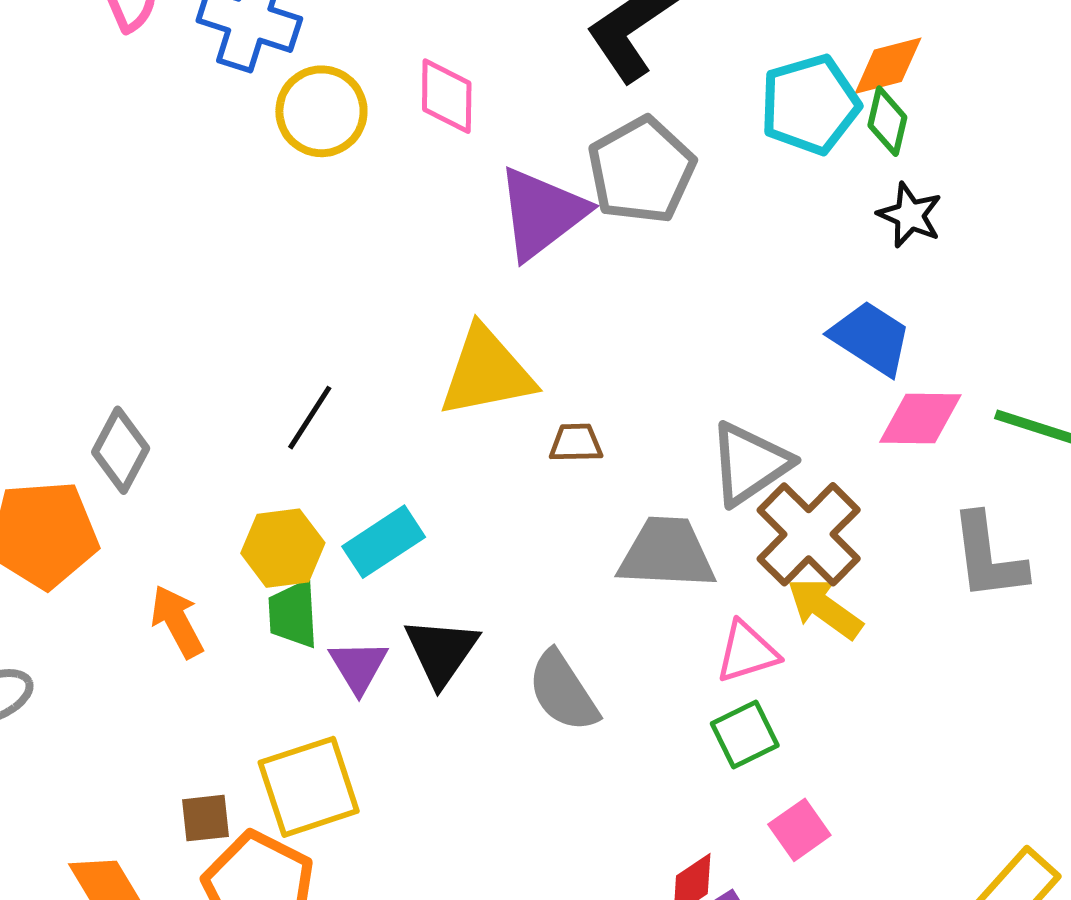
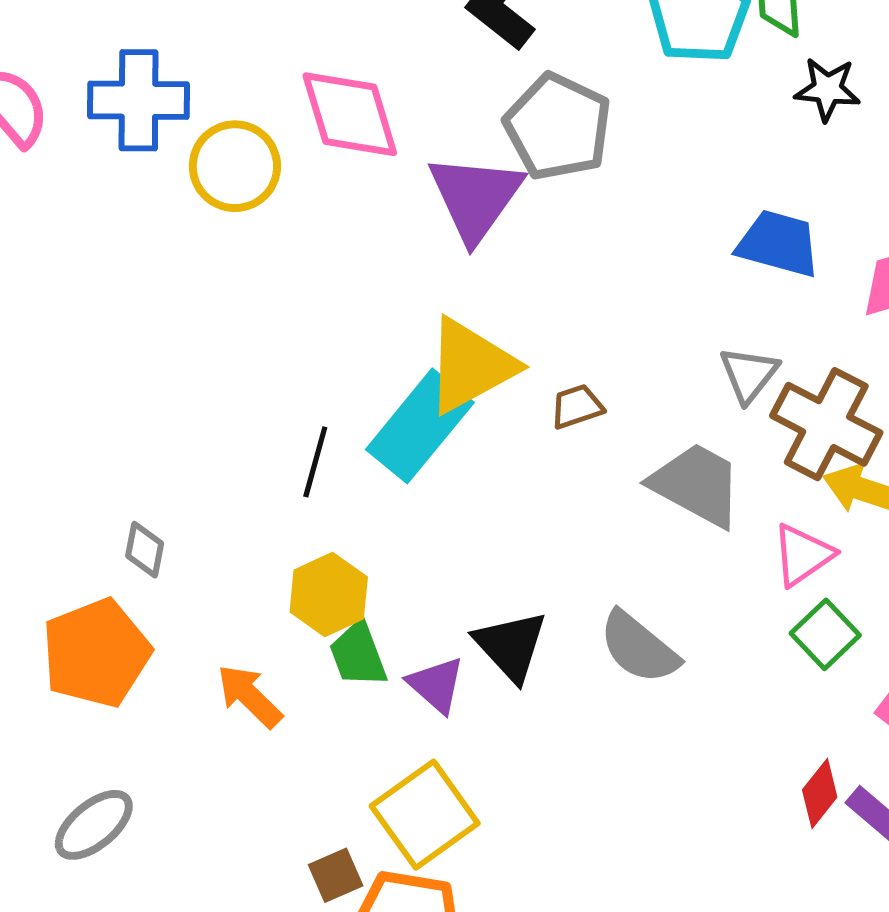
pink diamond: (447, 96) -> (350, 114), size x1.4
blue trapezoid: (871, 338) -> (778, 244), moved
gray diamond: (121, 450) -> (145, 550), size x0.7
gray triangle: (750, 464) -> (749, 374), size x0.7
cyan rectangle: (384, 542) -> (420, 426), moved, size x1.4
gray trapezoid: (667, 553) -> (696, 485), turned 43

